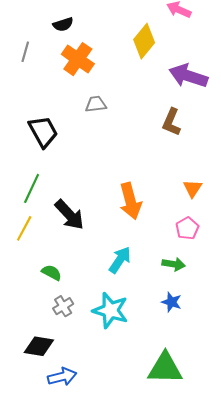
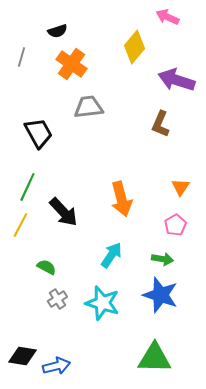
gray trapezoid: (96, 104) -> (88, 107), size x1.4
blue star: (171, 302) -> (160, 295), size x1.8
black diamond: (39, 346) -> (22, 356), moved

